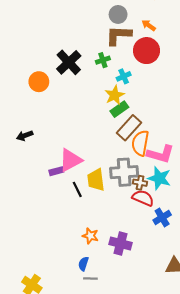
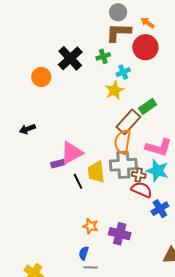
green rectangle: (119, 109) -> (148, 106), moved
orange semicircle: (140, 143) -> (123, 142), moved

